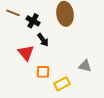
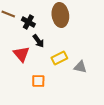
orange square: (43, 72) -> (38, 81), moved
yellow rectangle: (62, 84) -> (59, 58), moved

